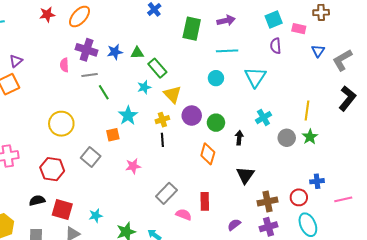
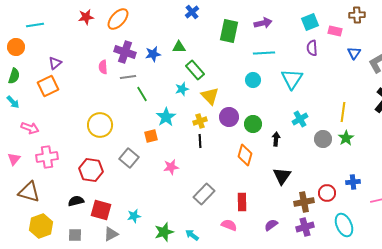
green triangle: (137, 53) -> (179, 47), moved
red circle: (299, 197) -> (327, 193), moved
pink semicircle: (184, 215) -> (229, 225), moved

